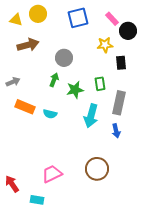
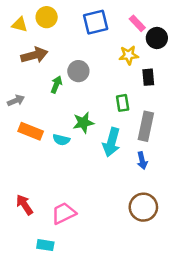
green arrow: (54, 80) -> (56, 85), moved
green star: (75, 90) -> (83, 123), moved
brown circle: (97, 169) -> (143, 207), moved
red arrow: (12, 184) -> (24, 205), moved

